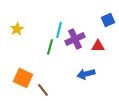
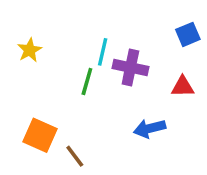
purple cross: (75, 39) -> (130, 67), turned 36
red triangle: (98, 46) -> (183, 87), moved

